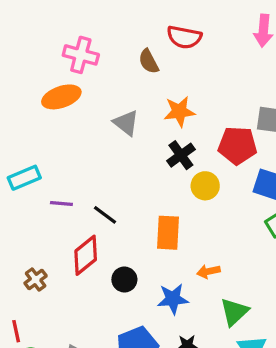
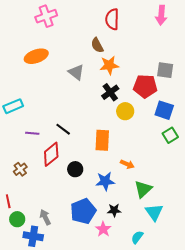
red semicircle: (184, 37) -> (112, 19), turned 80
pink cross: (81, 55) -> (46, 16), moved, turned -35
brown semicircle: (149, 61) -> (97, 45), moved
purple line: (61, 204) -> (32, 133), moved
orange arrow: (208, 271) -> (127, 164), turned -144

